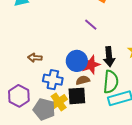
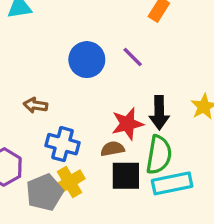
blue circle: (77, 61) -> (87, 60), moved
black square: (77, 96) -> (126, 176), moved
gray pentagon: (44, 109) -> (45, 192), turned 30

